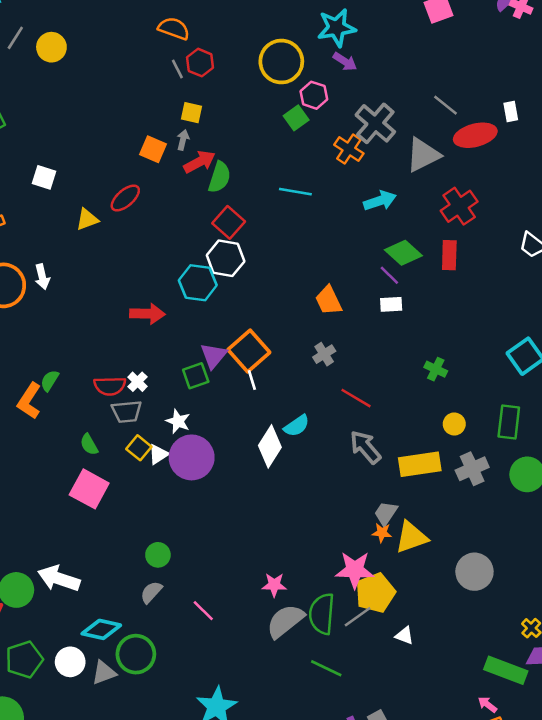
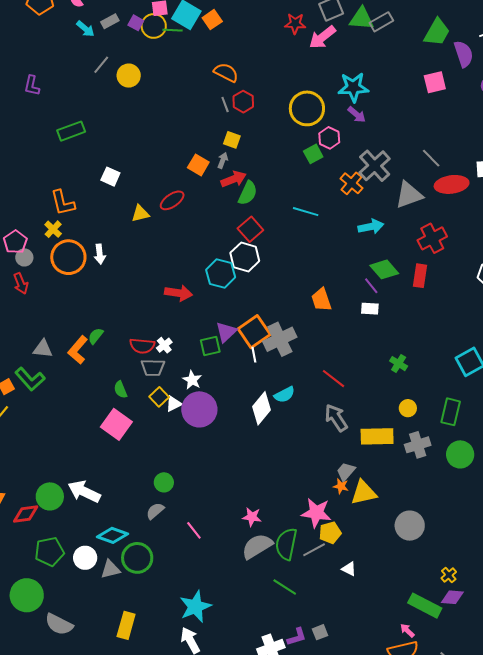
gray cross: (324, 354) -> (280, 339), moved, size x1.8
yellow pentagon: (375, 593) -> (330, 533), size x0.7

